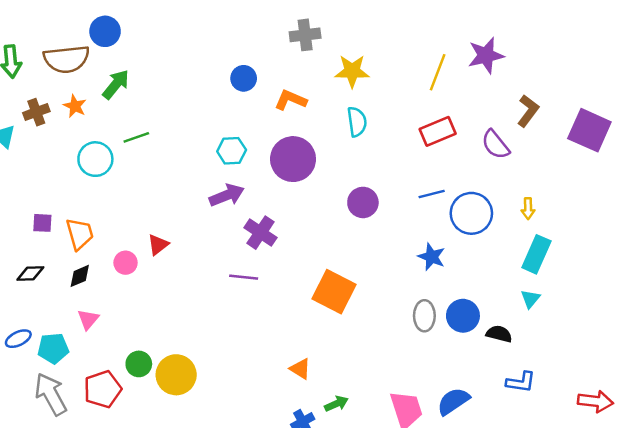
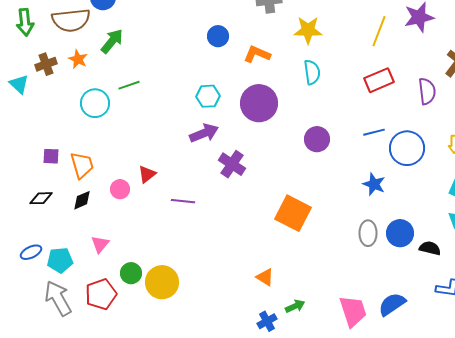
purple semicircle: (495, 145) -> (427, 91), turned -148
purple line: (244, 277) -> (183, 201), moved
pink triangle: (88, 319) -> (100, 244), moved

